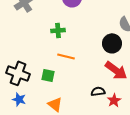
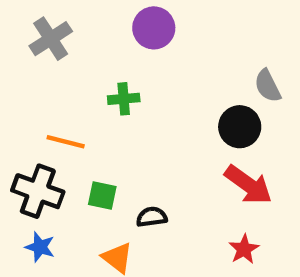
orange line: (66, 56) -> (66, 142), moved
black semicircle: (98, 91) -> (152, 217), moved

